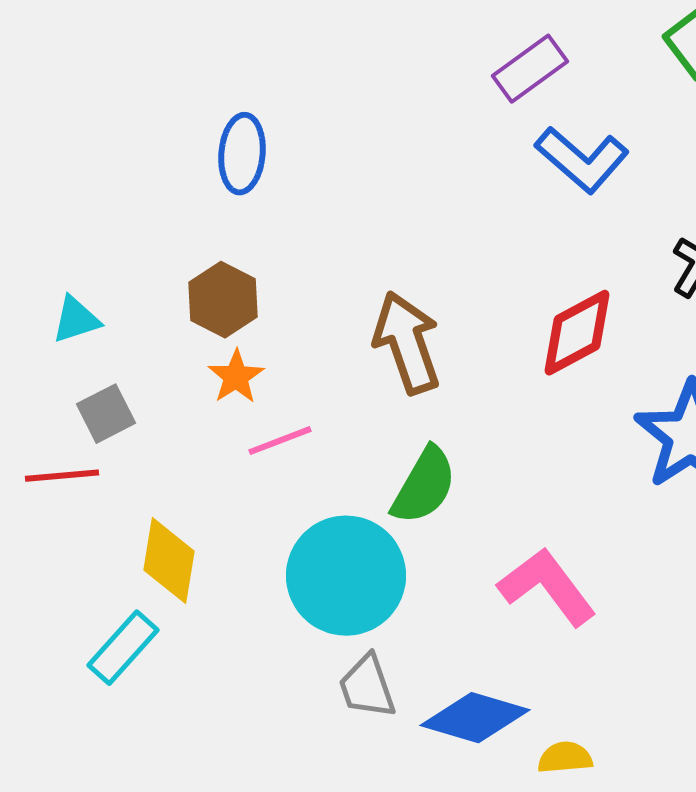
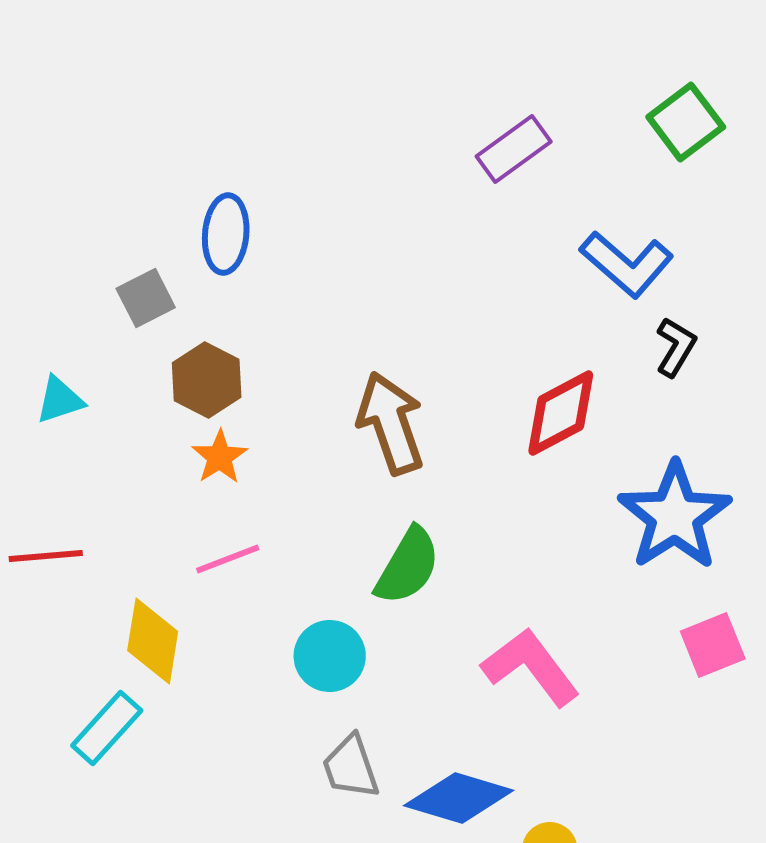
blue L-shape: (582, 160) -> (627, 264), moved
gray square: (106, 414) -> (146, 298), moved
pink line: (280, 441) -> (228, 559), moved
cyan circle: (346, 576) -> (330, 656), size x0.6

